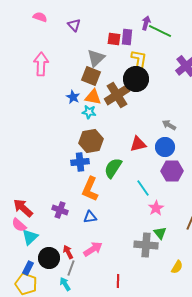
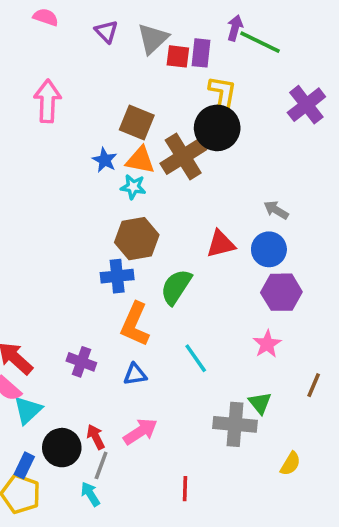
gray triangle: (96, 58) -> (153, 39), moved
cyan line: (143, 188) -> (196, 358), moved
pink star: (156, 208) -> (267, 344), moved

